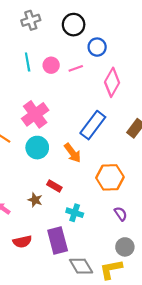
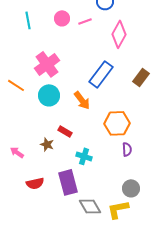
cyan line: (28, 62) -> (28, 20), moved
purple semicircle: (121, 214) -> (127, 149), moved, turned 32

